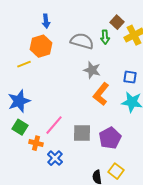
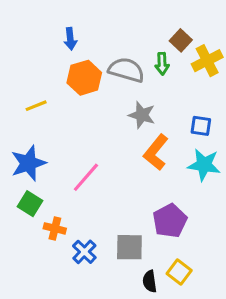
orange hexagon: (41, 46) -> (84, 78), moved
pink line: (54, 125) -> (86, 177), moved
gray square: (82, 133) -> (129, 247), moved

